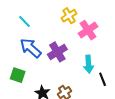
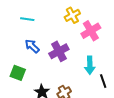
cyan line: (24, 22) -> (27, 19), turned -40
blue arrow: (31, 48) -> (32, 46), size x0.7

